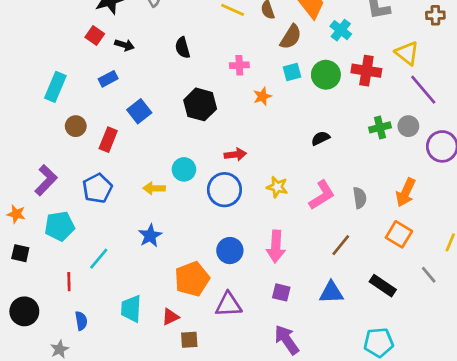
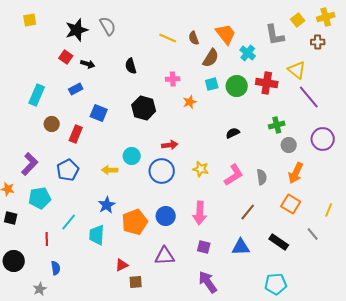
blue square: (139, 111) -> (99, 113), turned -30
gray circle: (408, 126) -> (289, 145), moved
orange pentagon: (192, 279) -> (135, 222), moved
cyan trapezoid: (131, 309) -> (97, 235), moved

